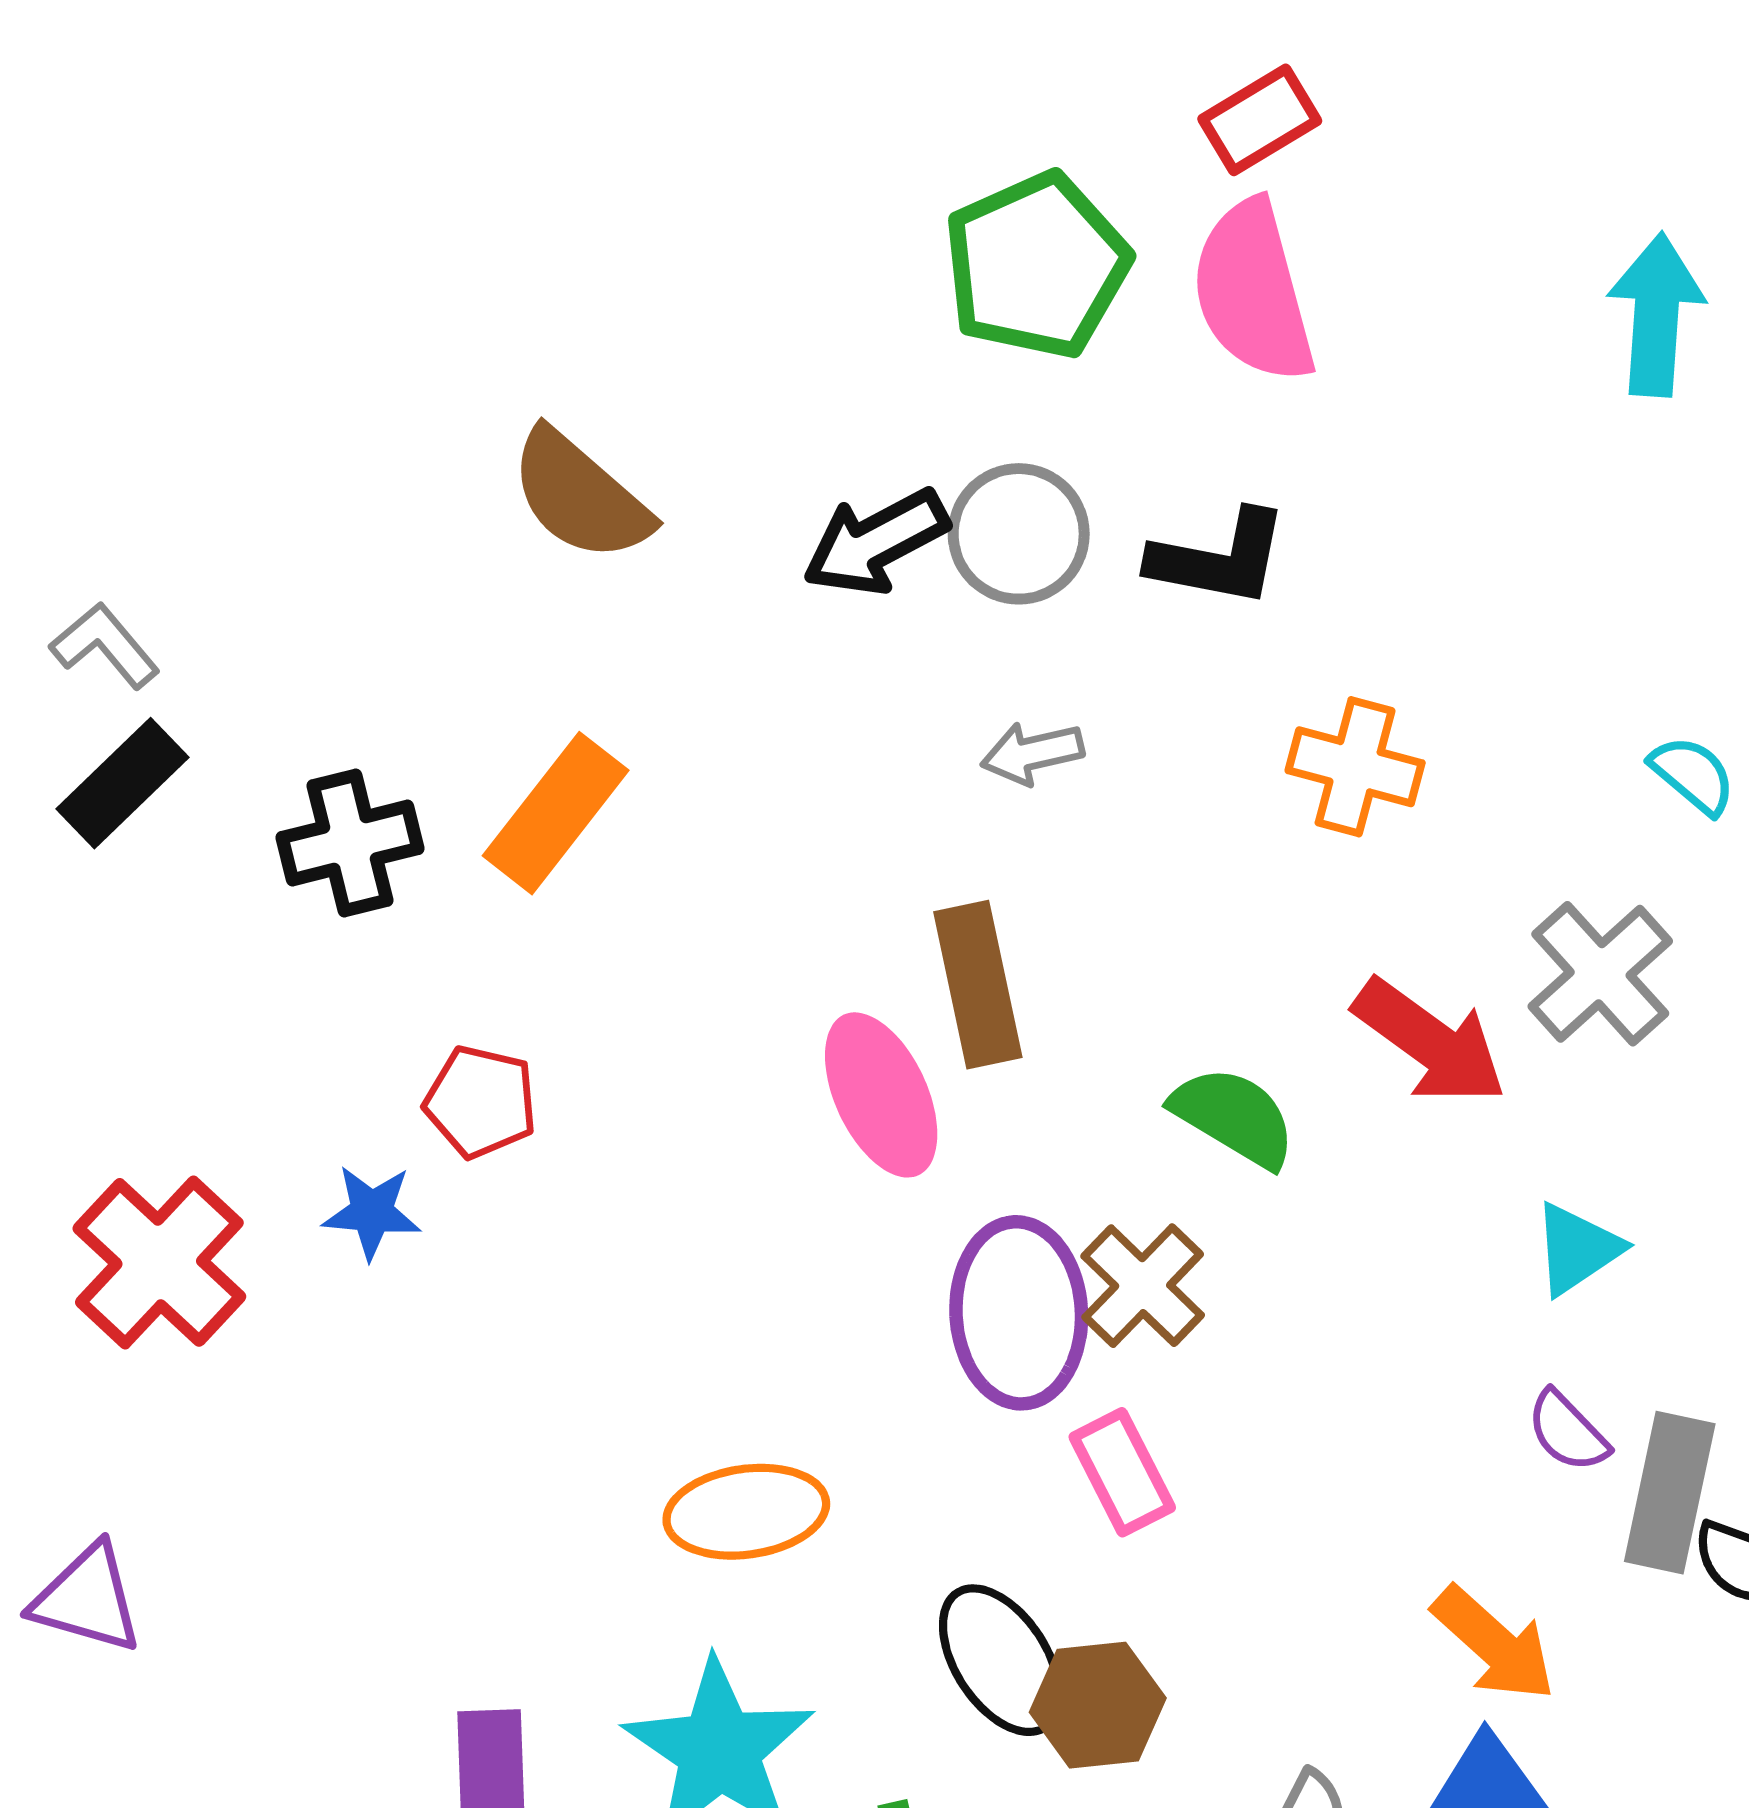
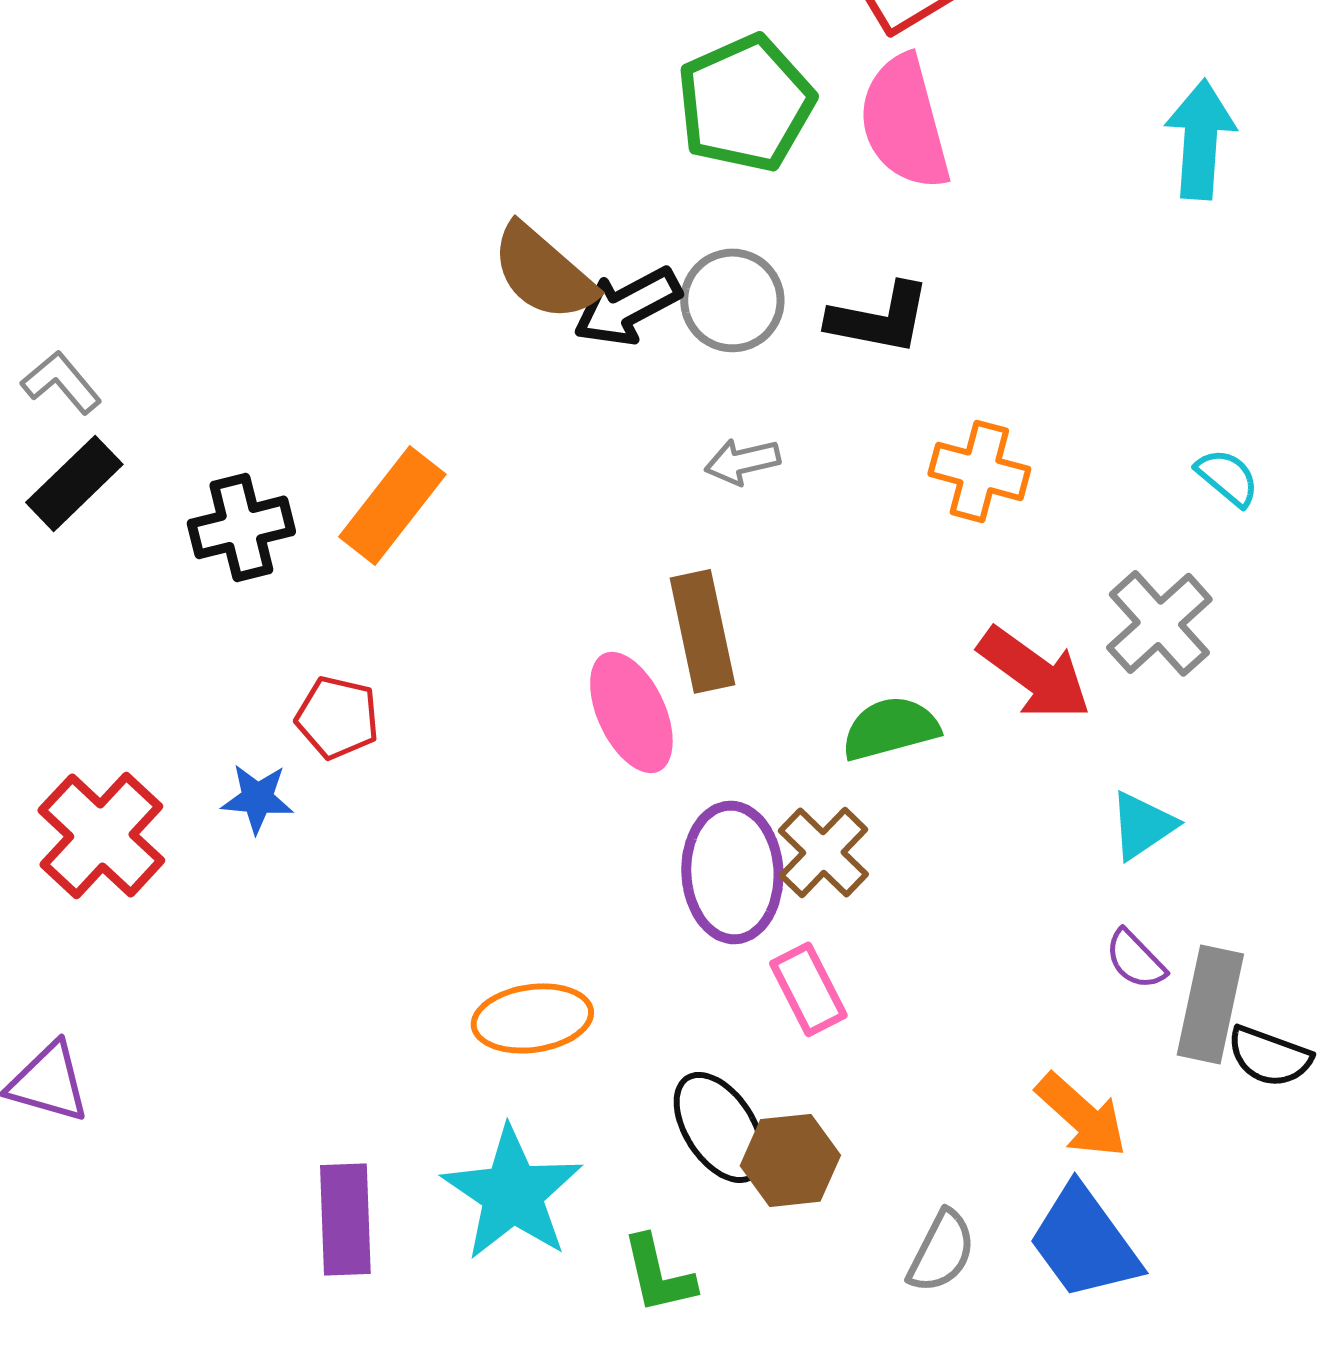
brown semicircle: (580, 496) -> (543, 272), moved
green semicircle: (1234, 1117) -> (890, 728), turned -46

